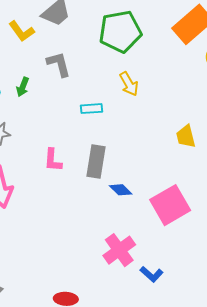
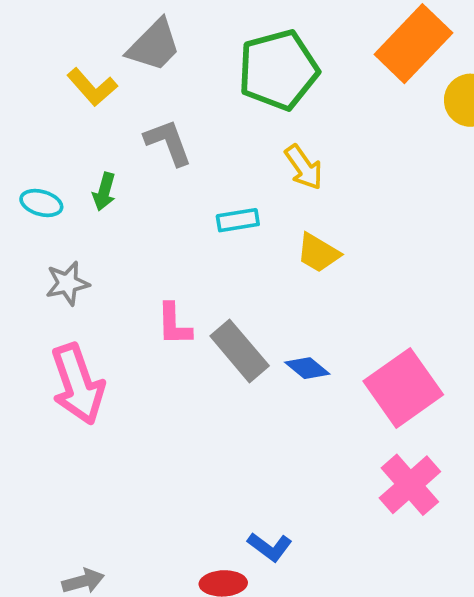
yellow trapezoid: (186, 136) -> (318, 253), moved, turned -40
gray rectangle: (96, 162) -> (240, 351), moved, turned -44
pink cross: (119, 250) -> (410, 485), moved
blue L-shape: (151, 274) -> (270, 547), moved

